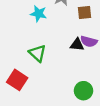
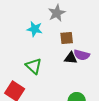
brown square: (85, 13) -> (67, 38), moved

